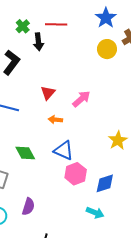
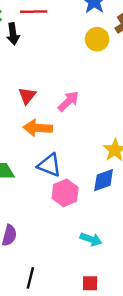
orange arrow: (55, 120) -> (38, 128), size x1.6
blue diamond: (105, 183) -> (104, 180), moved

